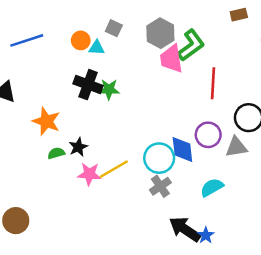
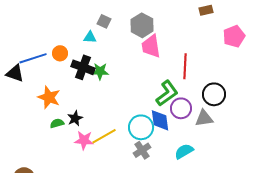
blue line: (27, 40) -> (33, 58), moved
orange circle: (81, 40) -> (60, 53), moved
green L-shape: (191, 45) -> (167, 93), moved

